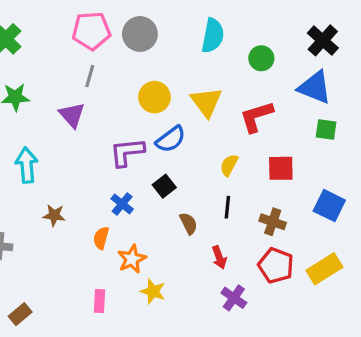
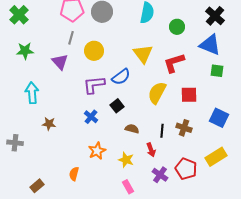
yellow circle: (155, 97) -> (94, 51), moved
yellow semicircle: (229, 165) -> (157, 93), size x1.6
black line: (227, 207) -> (162, 131), moved
brown semicircle: (188, 223) -> (132, 129), turned -48
orange semicircle: (101, 238) -> (74, 174), moved
red pentagon: (276, 265) -> (186, 169), moved
yellow star: (153, 291) -> (126, 160), moved
pink rectangle: (99, 301) -> (128, 187), moved, turned -32
brown rectangle: (20, 314) -> (37, 186), moved

